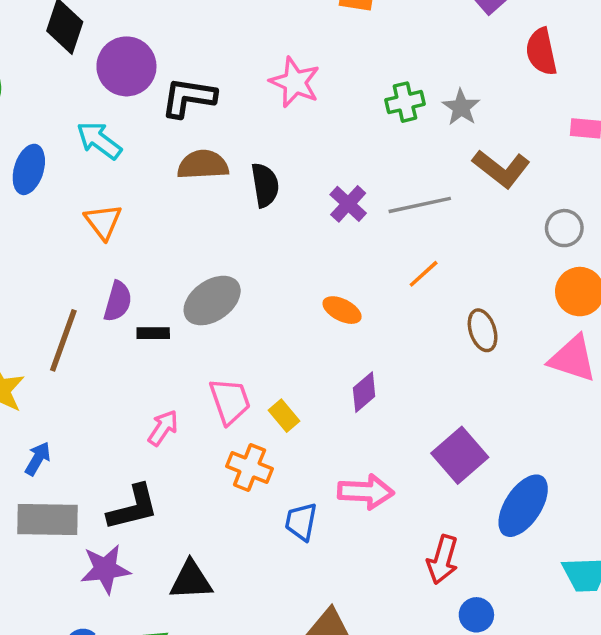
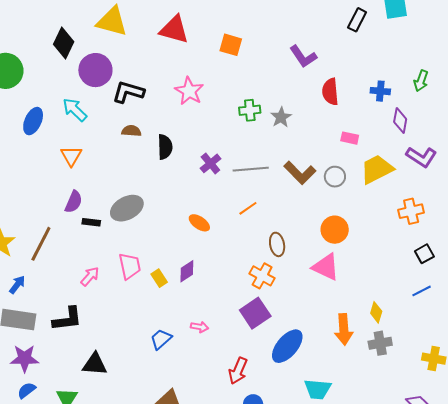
brown semicircle: (203, 165) -> (131, 131), size x0.7
brown L-shape: (501, 169) -> (300, 173), moved
gray circle: (564, 228) -> (335, 177), moved
brown line: (63, 340) -> (41, 244), moved
purple diamond: (364, 392) -> (187, 271), moved
orange cross: (250, 468) -> (262, 276), moved
pink arrow: (366, 492) -> (200, 327), size x0.6
blue trapezoid: (301, 522) -> (161, 339), turned 30
purple star: (105, 569) -> (25, 358), moved

